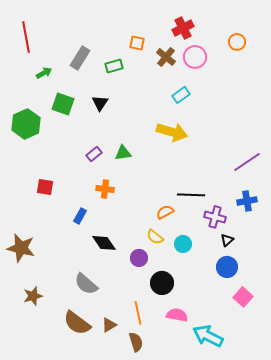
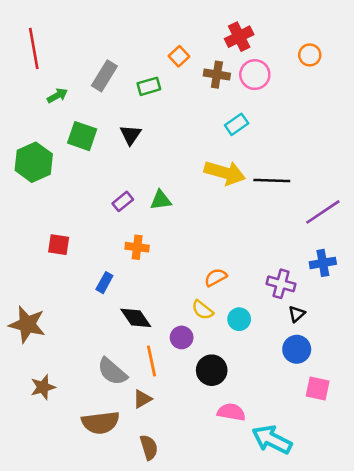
orange square: (137, 43) -> (179, 56), turned 35
brown cross: (166, 57) -> (217, 75), turned -30
black line: (191, 195) -> (272, 181), moved
pink square: (243, 297) -> (318, 389), turned -30
orange line: (138, 313) -> (151, 361), moved
brown semicircle: (77, 323) -> (100, 423), turned -44
brown triangle: (109, 325) -> (142, 399), moved
brown semicircle: (136, 342) -> (149, 447), moved

